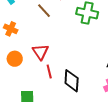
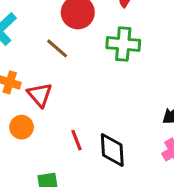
red triangle: (40, 52) -> (40, 95), moved

